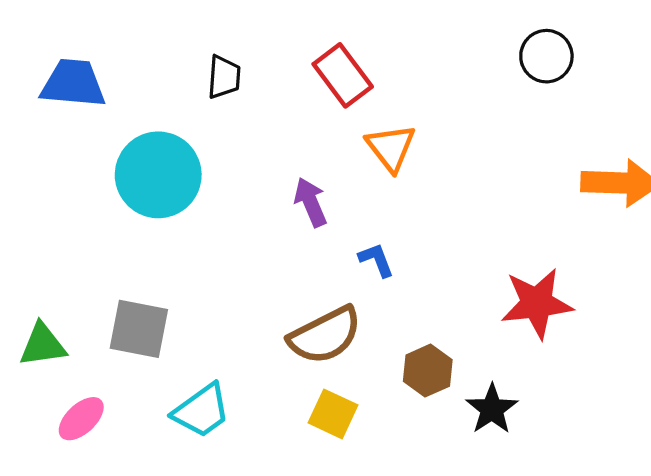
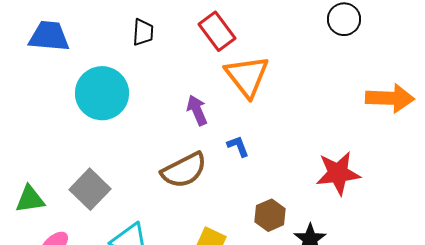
orange triangle: (391, 148) -> (247, 76), size x1.4
gray square: (139, 329) -> (90, 189), turned 33
brown semicircle: (325, 335) -> (184, 170), moved

